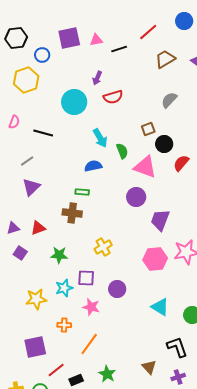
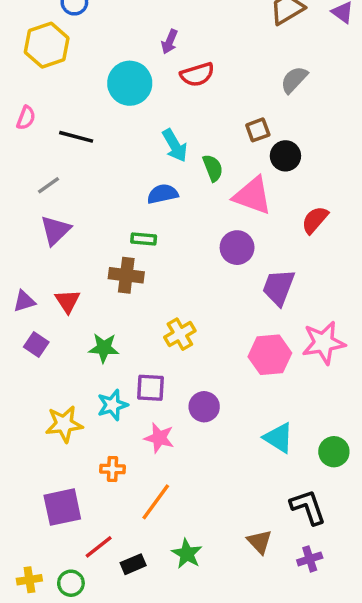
red semicircle: (181, 163) -> (315, 220), moved
red triangle: (38, 228) -> (67, 301), turned -42

